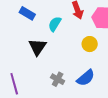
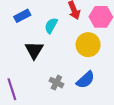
blue rectangle: (27, 13) -> (22, 16), turned -56
yellow circle: (90, 44) -> (88, 45), size x1.5

